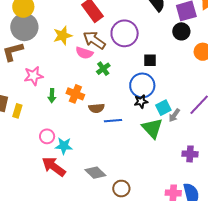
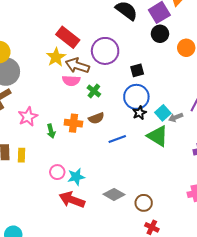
yellow star: (63, 36) -> (56, 57), moved
brown semicircle: (97, 108) -> (96, 118), moved
gray arrow: (174, 115) -> (176, 117), turned 48

